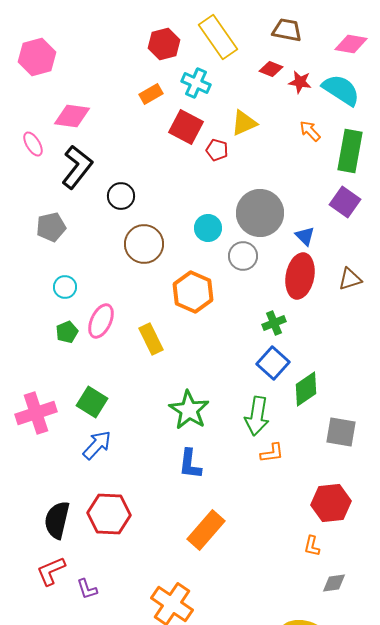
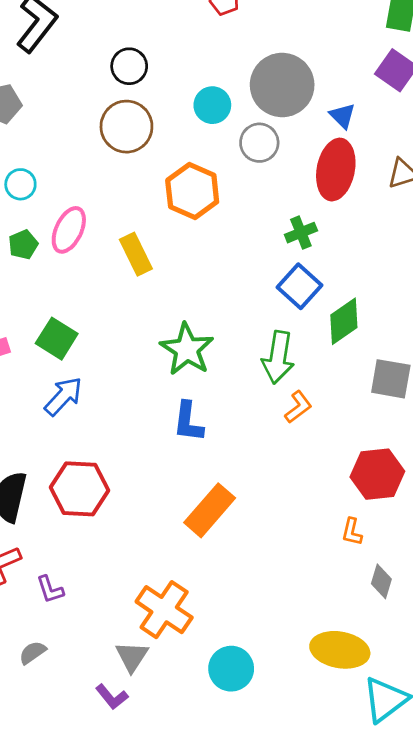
black circle: (121, 196) -> (129, 66), moved
orange L-shape: (272, 453) -> (298, 407), turned -30
gray diamond: (334, 583) -> (381, 581), turned -65

